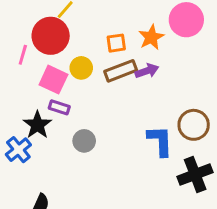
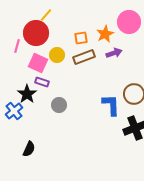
purple arrow: (147, 71) -> (114, 53), moved

